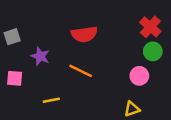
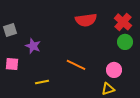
red semicircle: (84, 34) -> (86, 20), moved
orange line: (81, 71) -> (76, 65), moved
pink circle: (139, 76) -> (114, 70), moved

